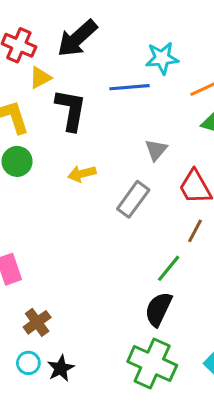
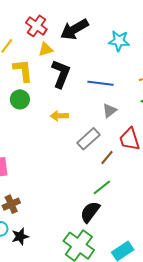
cyan star: (162, 58) -> (119, 41), moved
blue line: (129, 87) -> (101, 83), moved
brown line: (195, 231) -> (107, 157), moved

